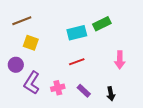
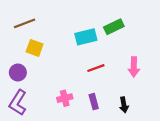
red line: (77, 62) -> (96, 68), moved
purple L-shape: (32, 83) -> (18, 103), moved
purple rectangle: (84, 91) -> (94, 102), turned 32

